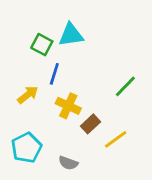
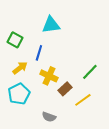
green square: (42, 45) -> (15, 40), moved
green line: (125, 86) -> (90, 72), moved
cyan pentagon: (26, 148) -> (19, 94), moved

